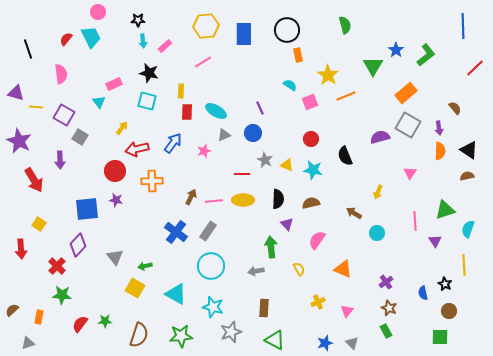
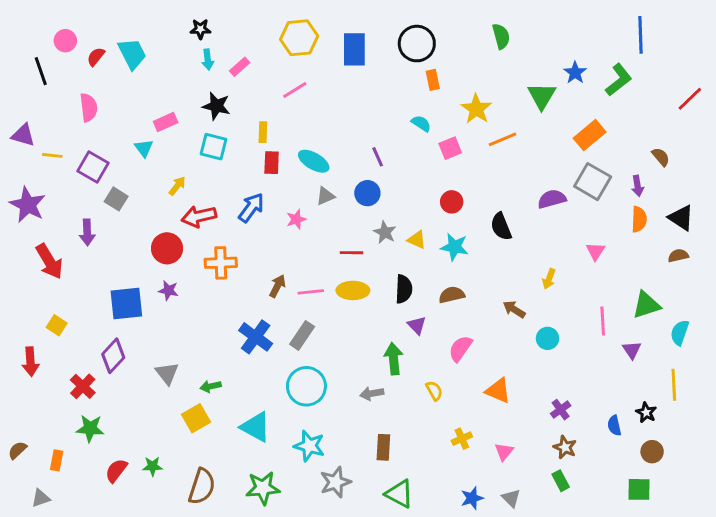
pink circle: (98, 12) -> (65, 41), moved
blue line: (463, 26) -> (640, 35), moved
yellow square: (135, 288) -> (196, 418), turned 30

